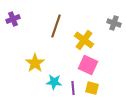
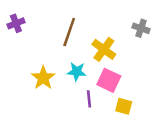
cyan star: (54, 82) -> (77, 72), moved
purple line: (73, 88) -> (89, 99), moved
yellow square: (92, 88) -> (124, 106), moved

